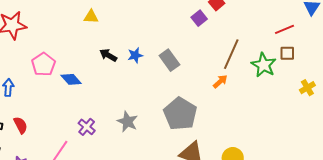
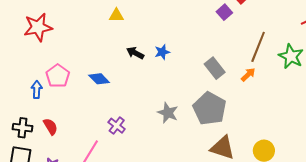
gray rectangle: (169, 60) -> (215, 68), moved
pink pentagon: (44, 64) -> (58, 76), moved
gray star: (127, 122) -> (168, 113), moved

